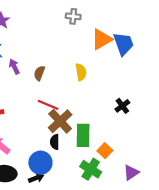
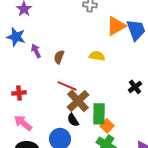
yellow semicircle: (81, 72) -> (97, 56), turned -70
black semicircle: (55, 142) -> (73, 120), turned -32
orange square: (105, 151) -> (107, 126), moved

